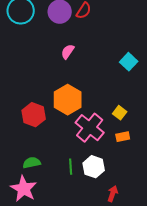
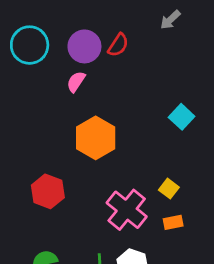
pink semicircle: (68, 52) -> (76, 82), moved
orange hexagon: (68, 100) -> (96, 138), moved

